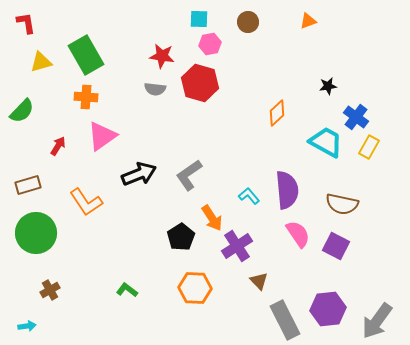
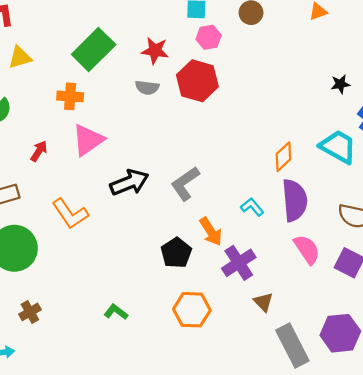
green rectangle: (86, 55) -> (94, 50), moved, turned 75
orange diamond: (277, 113) -> (283, 157), moved

